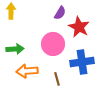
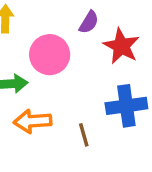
pink circle: (53, 44) -> (50, 55), moved

